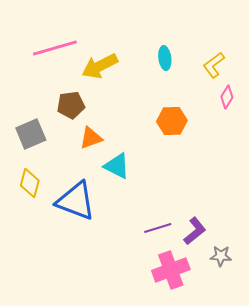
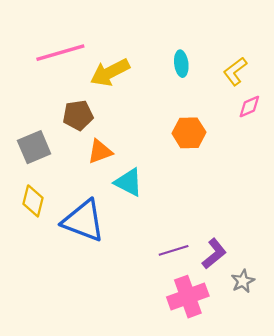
pink diamond: (227, 97) -> (249, 106), turned 35
gray star: (221, 256) -> (243, 281), turned -30

